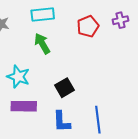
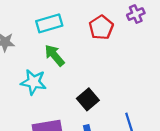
cyan star: (18, 77) -> (33, 82), moved

